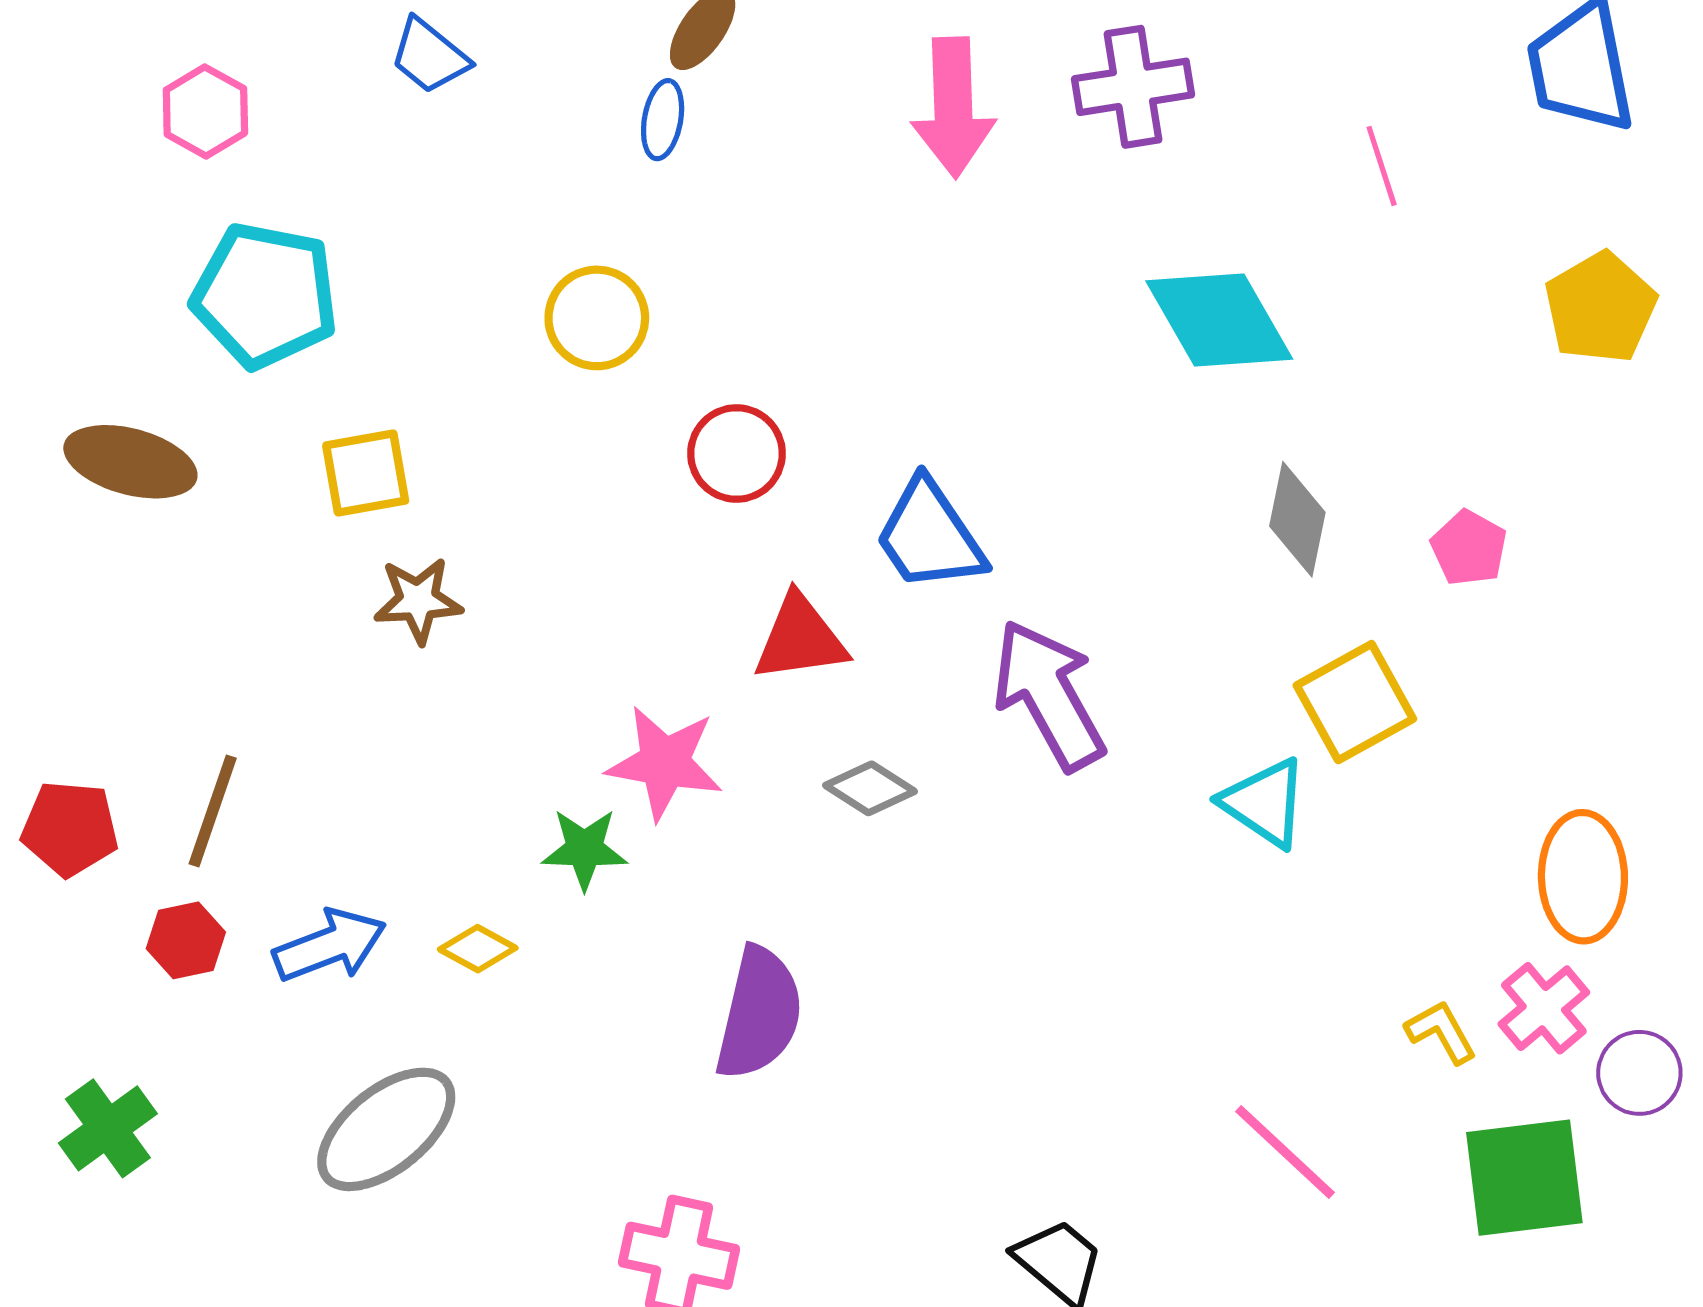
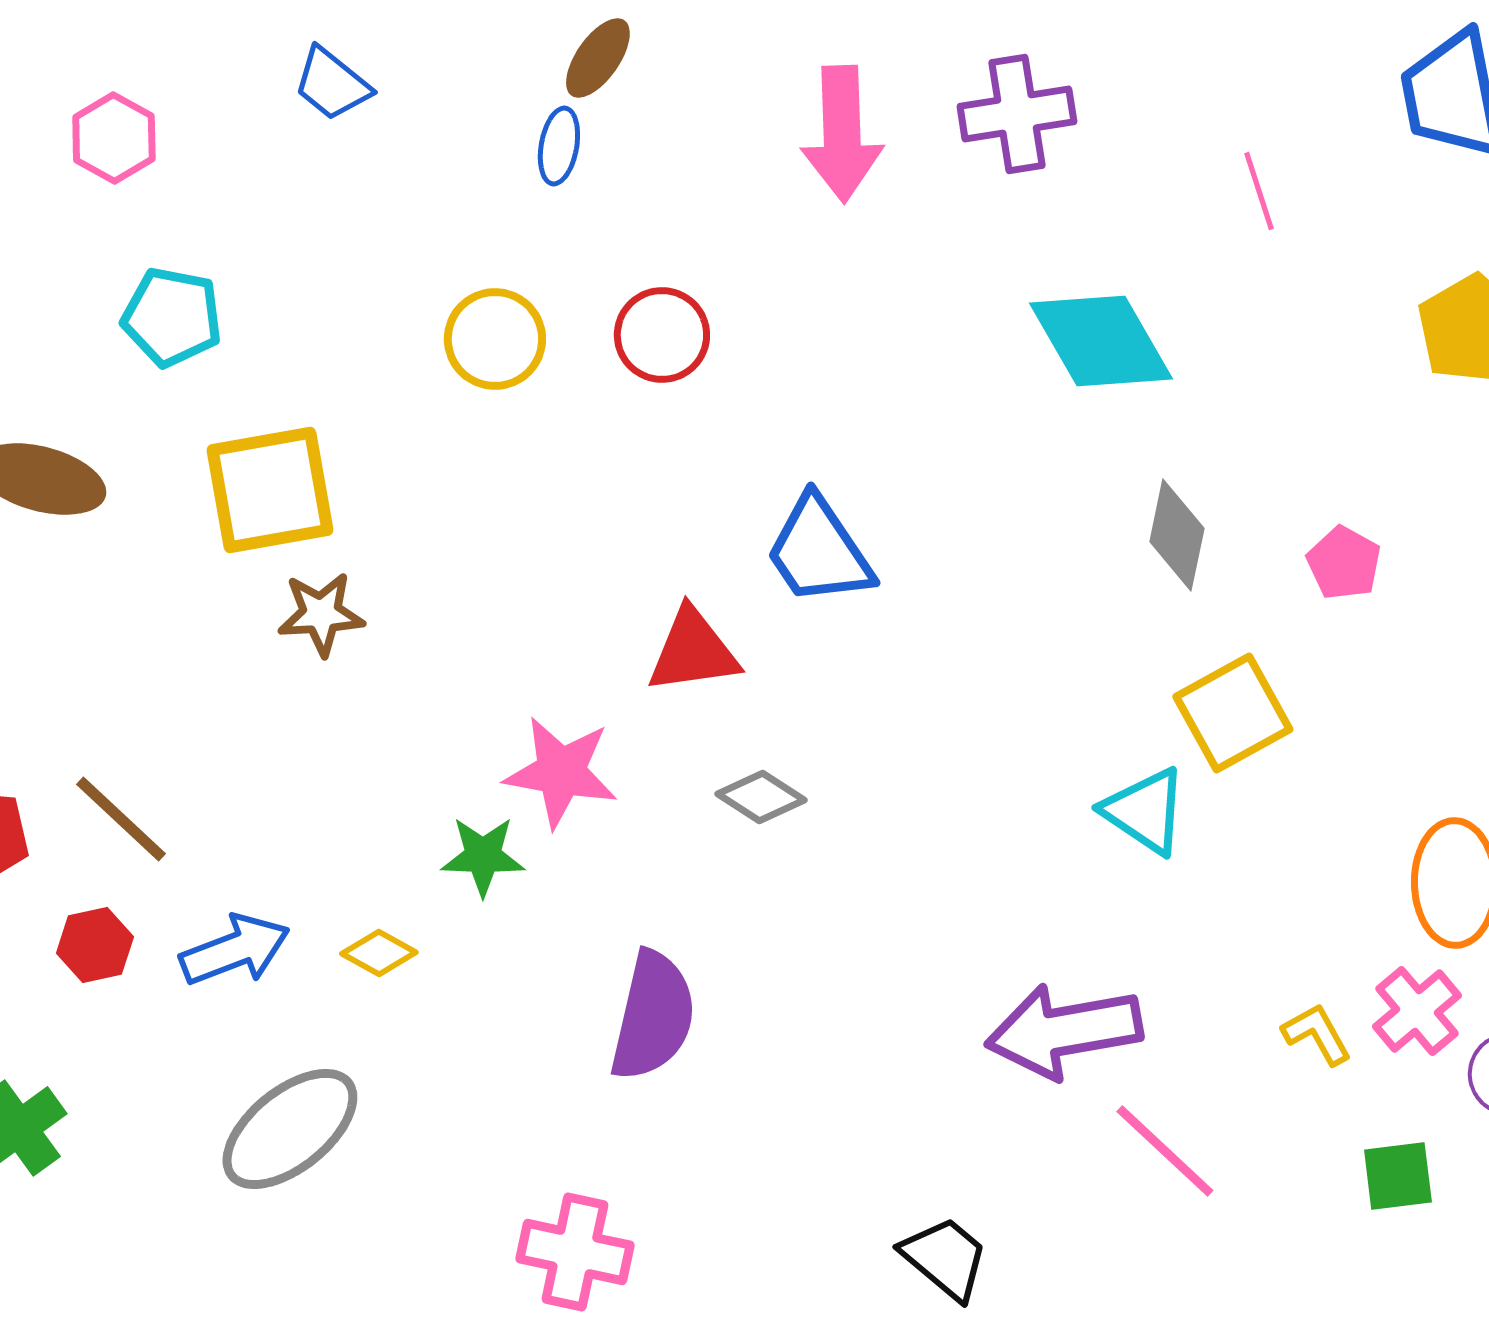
cyan pentagon: (265, 295) -> (172, 317), size x0.7
red circle: (737, 454) -> (662, 335), moved
yellow square: (366, 473) -> (270, 490), size x1.5
purple arrow: (1049, 695) -> (1064, 1031), moved, turned -71
brown line: (213, 811) -> (121, 819), turned -66
green square: (1524, 1178) -> (1398, 1176), size x0.6

